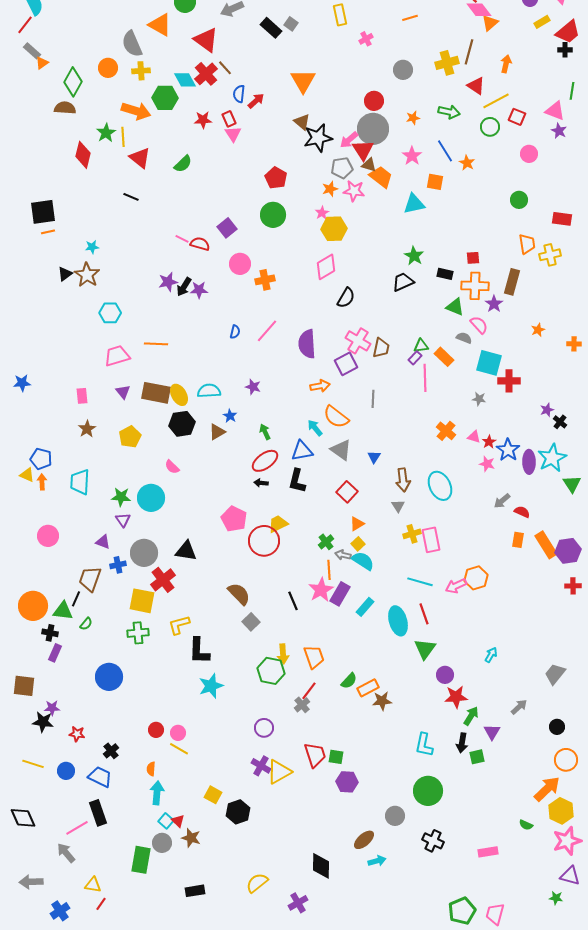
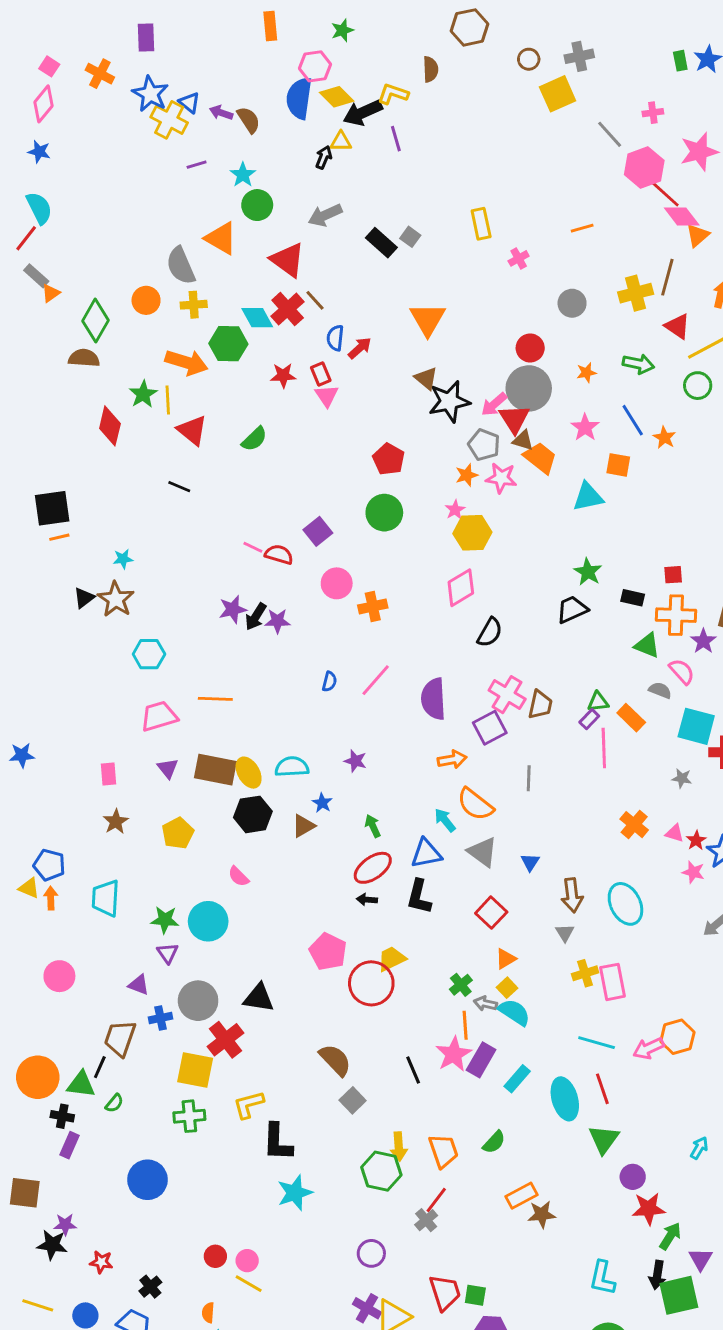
gray pentagon: (342, 168) -> (484, 445), turned 30
green semicircle: (349, 681) -> (494, 1142), moved
green square: (477, 757) -> (679, 1295), size x1.8

